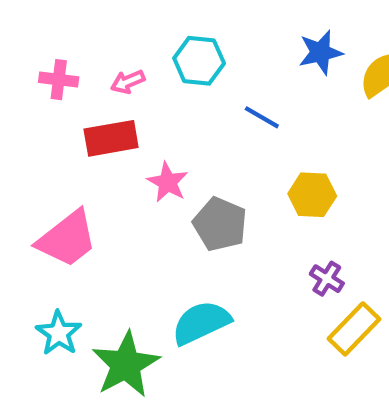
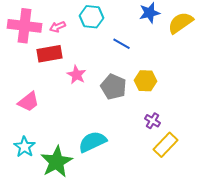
pink cross: (59, 80) -> (24, 26), size x1.8
gray pentagon: (220, 224) -> (113, 87), moved
pink trapezoid: (67, 239) -> (28, 102), size x0.7

